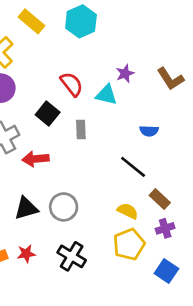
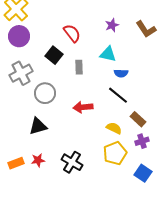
cyan triangle: (106, 95) -> (108, 54), moved
blue semicircle: (149, 131) -> (121, 73), moved
red arrow: (36, 159) -> (83, 107), moved
gray circle: (64, 207) -> (45, 93), moved

